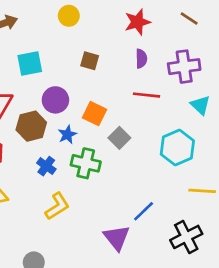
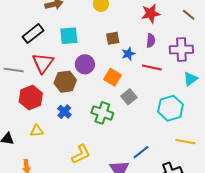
brown square: (90, 61) -> (113, 38), turned -32
cyan triangle: (200, 105) -> (190, 79), turned 35
blue star: (67, 135) -> (128, 54), moved
blue cross: (46, 166) -> (64, 112), moved
yellow L-shape: (57, 206) -> (81, 154), moved

